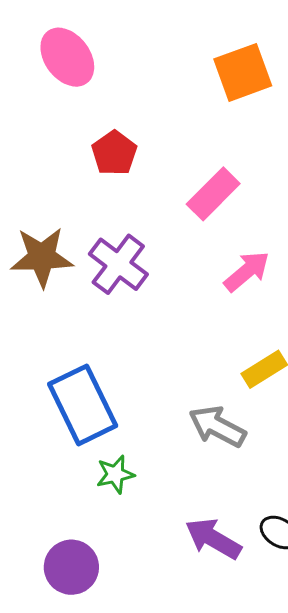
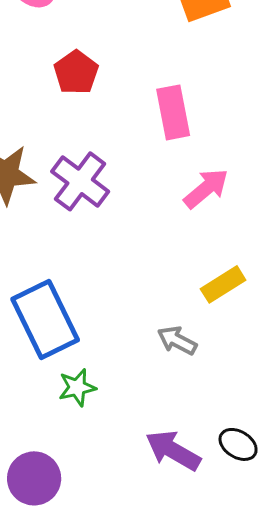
pink rectangle: (213, 194) -> (173, 112), turned -56
gray arrow: (217, 426) -> (177, 340), size x0.7

